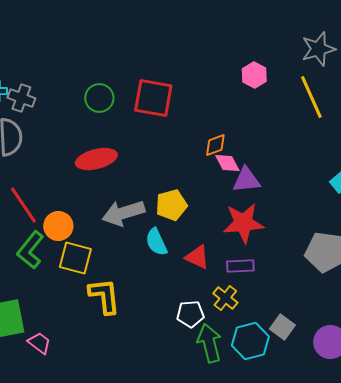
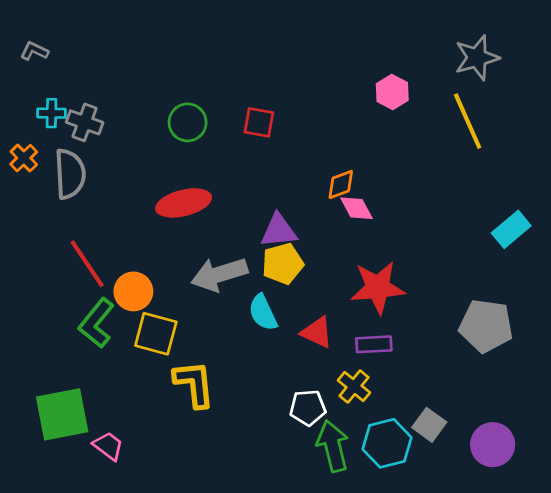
red square: (153, 98) -> (259, 122), size x0.6
purple triangle: (246, 180) -> (279, 231), moved

